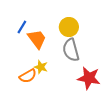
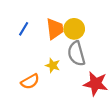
orange trapezoid: (37, 39) -> (55, 29), moved, turned 30
yellow star: (41, 67) -> (53, 65), moved

